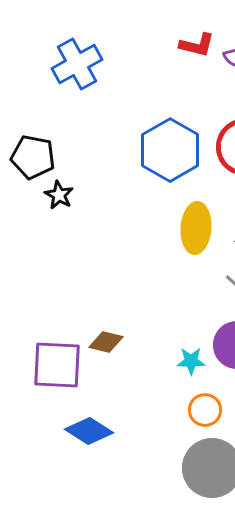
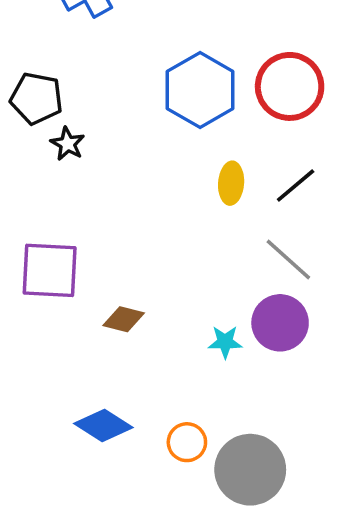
yellow ellipse: (196, 228) -> (231, 183), size x0.7
purple square: (57, 365) -> (50, 270), moved
orange circle: (205, 410) -> (187, 442), moved

